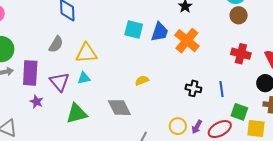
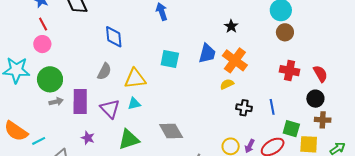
cyan square: (134, 30) -> (170, 59), moved
yellow semicircle: (142, 81) -> (227, 84), moved
purple star: (36, 102) -> (88, 138), moved

